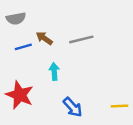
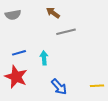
brown arrow: (44, 38) -> (53, 13), moved
blue line: (23, 47) -> (19, 53), moved

